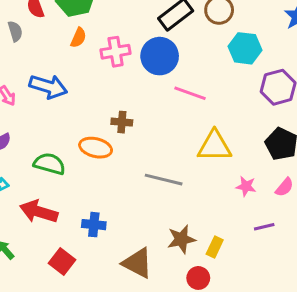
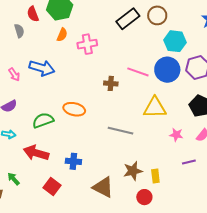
blue circle: (160, 56) -> (167, 70), moved
brown cross: (122, 122) -> (111, 83), moved
green semicircle: (49, 164) -> (43, 120), turned -35
yellow rectangle: (215, 247) -> (155, 176), turned -32

